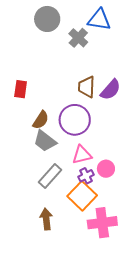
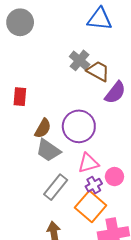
gray circle: (47, 19) -> (20, 22), moved
gray cross: (78, 38) -> (80, 60), moved
brown trapezoid: (87, 87) -> (98, 71), moved, turned 120

